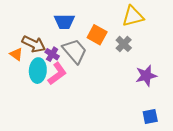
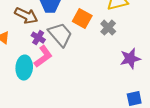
brown arrow: (34, 44) -> (26, 16), moved
cyan ellipse: (38, 71) -> (24, 68), moved

